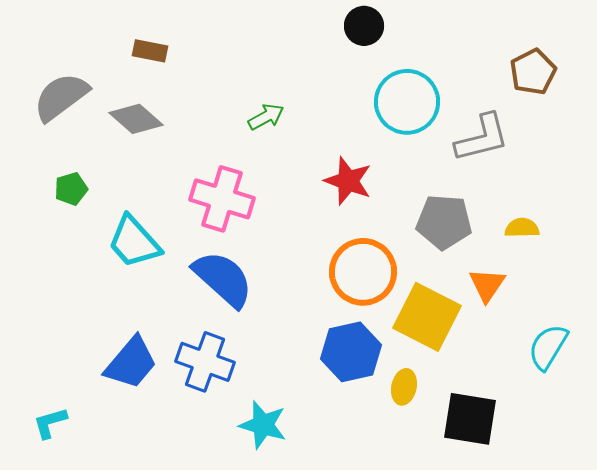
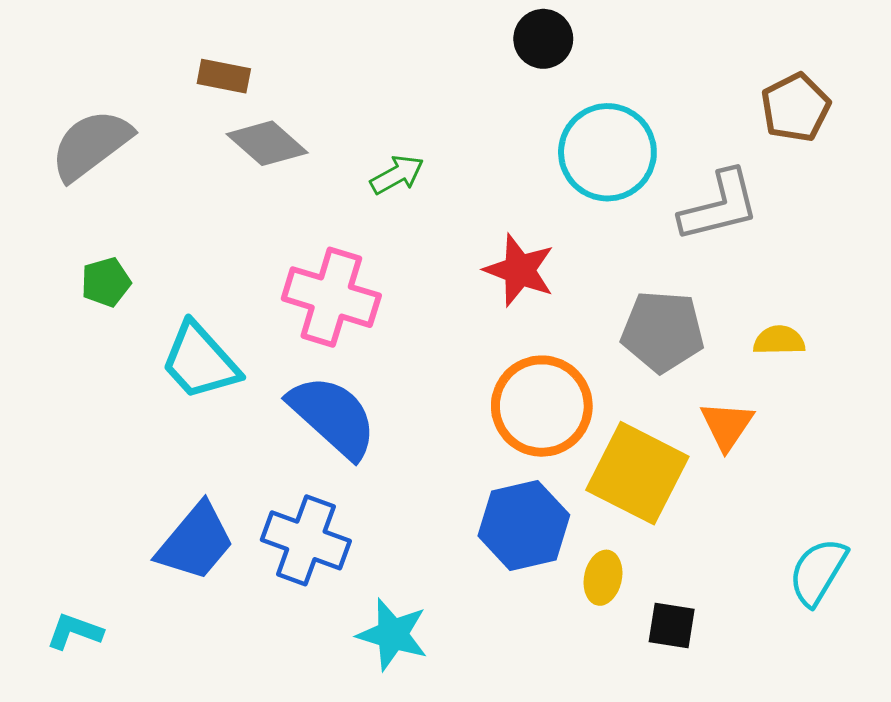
gray diamond: (136, 119) -> (267, 143), moved
cyan semicircle: (548, 347) -> (818, 572), moved
black square: (470, 419) -> (672, 625), moved, size x0.6
cyan L-shape: (50, 423) -> (75, 631), turned 36

